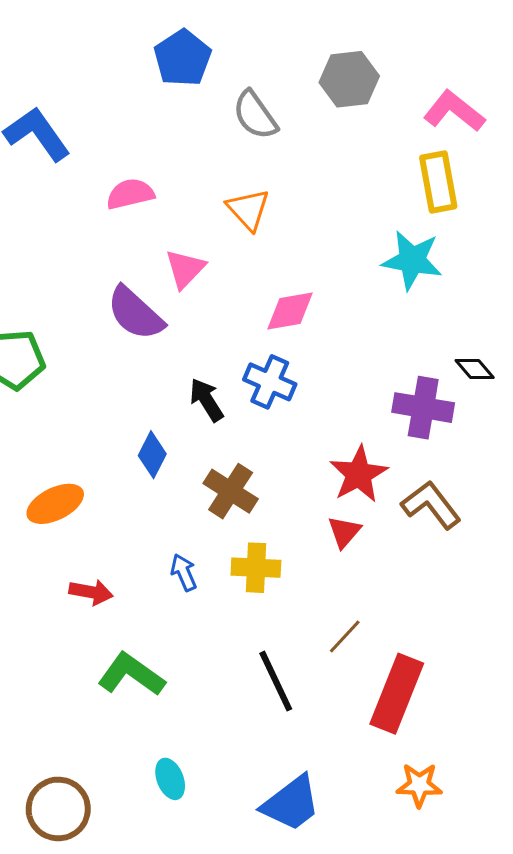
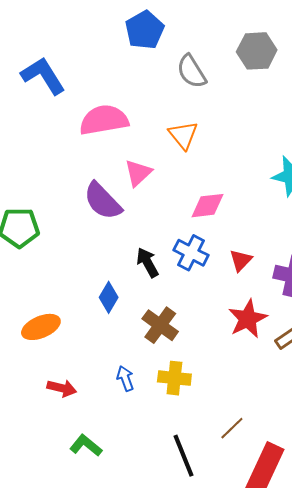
pink semicircle: (130, 194) -> (104, 120), size x1.5
red triangle: (344, 532) -> (241, 260), moved
green L-shape: (131, 674) -> (86, 445), size x0.7

